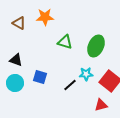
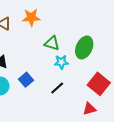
cyan star: (86, 74) -> (61, 62), moved
blue square: (40, 77) -> (26, 80), turned 32

